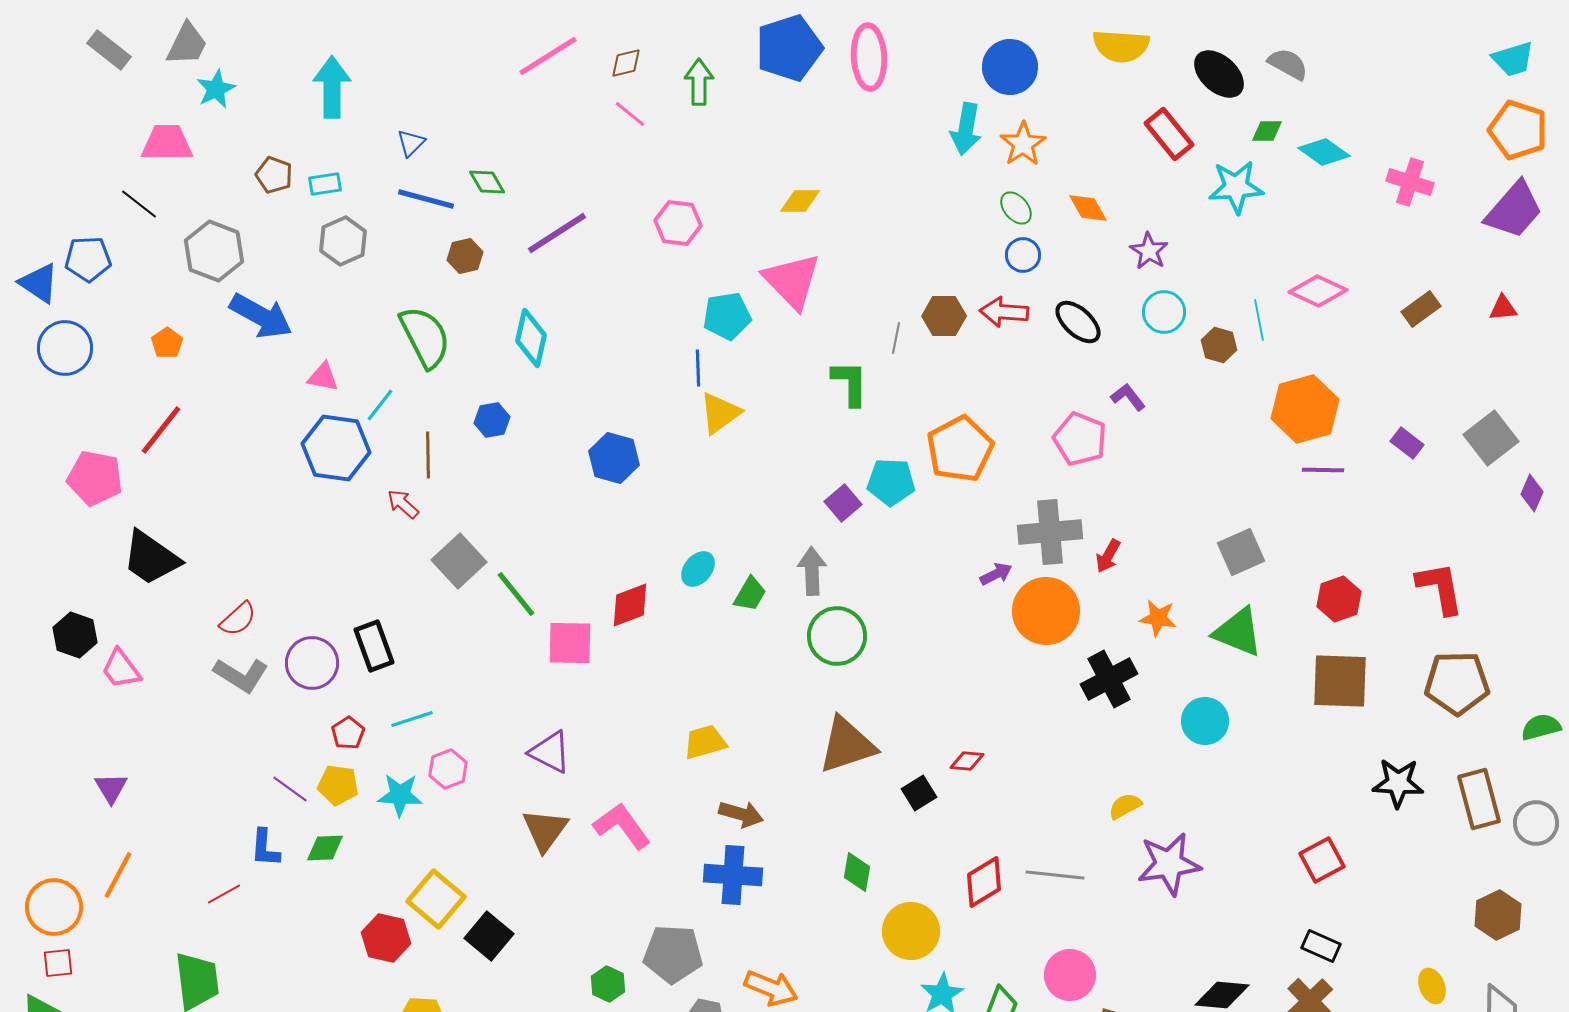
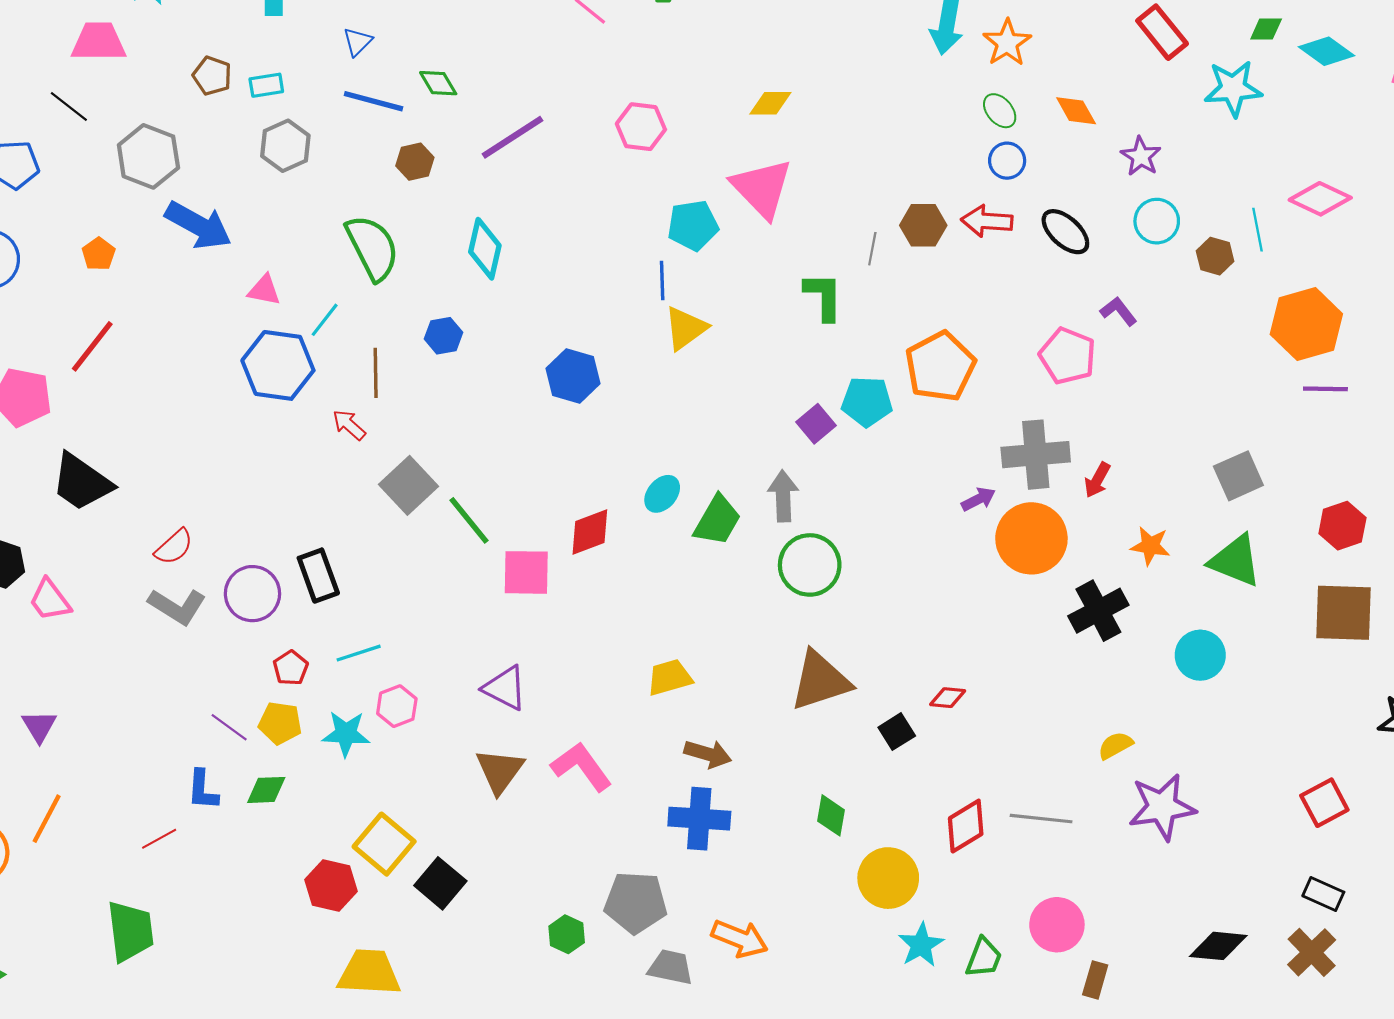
green trapezoid: (750, 594) -> (717, 520), size x1.4

